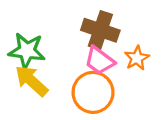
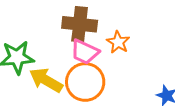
yellow arrow: (31, 81) -> (46, 80), moved

